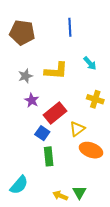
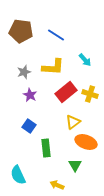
blue line: (70, 27) -> (56, 35), moved, turned -54
red rectangle: (55, 113) -> (66, 92), moved
blue square: (42, 133) -> (29, 126), moved
cyan semicircle: (19, 185) -> (18, 175), turned 114
green triangle: (79, 192) -> (75, 165), moved

